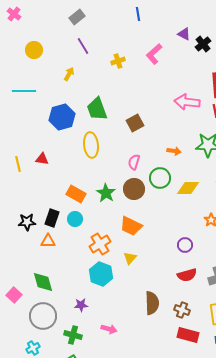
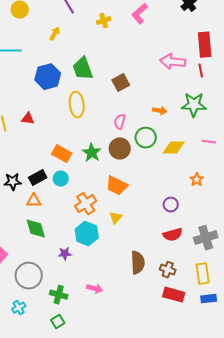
black rectangle: (52, 218) -> (38, 178), turned 42
green diamond: (43, 282) -> (36, 229), moved
purple star: (81, 305) -> (65, 254), moved

